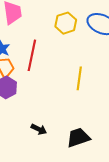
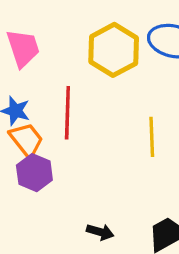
yellow hexagon: (66, 23) -> (114, 50), size x1.4

